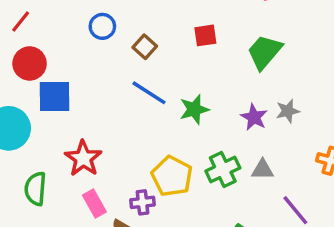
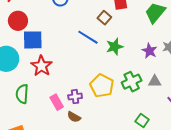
brown square: (145, 47) -> (104, 18), moved
red star: (83, 158) -> (41, 66), moved
purple cross: (143, 202) -> (75, 97), moved

